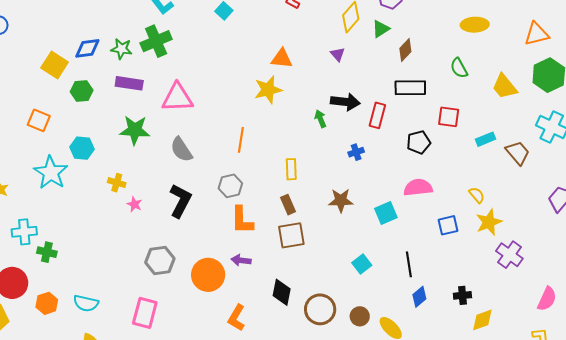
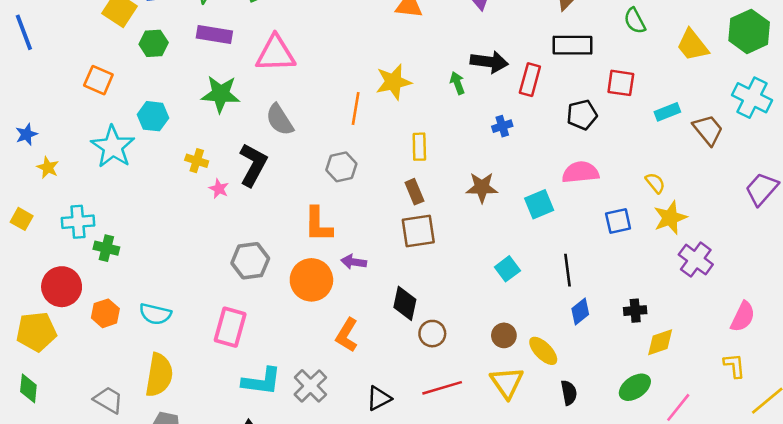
yellow star: (268, 90) -> (393, 82), moved
black L-shape: (180, 201) -> (253, 165), moved
orange L-shape: (242, 220) -> (318, 225), moved
brown circle: (320, 309) -> (432, 334), moved, size x0.7

